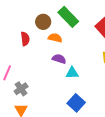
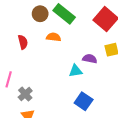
brown circle: (43, 22) -> (40, 14), moved
purple semicircle: (59, 59) -> (90, 59), moved

